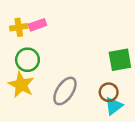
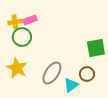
green circle: (27, 60) -> (22, 37), moved
cyan triangle: (114, 106) -> (71, 85), moved

